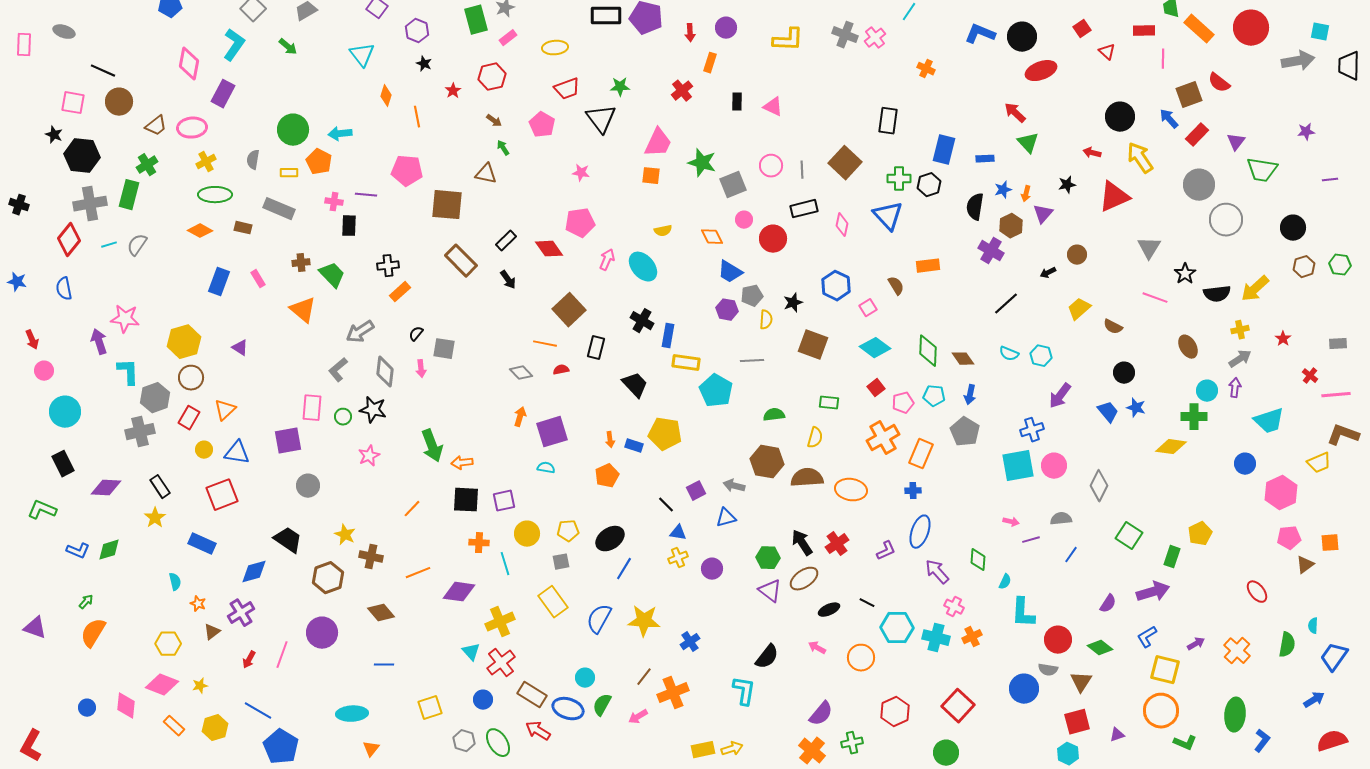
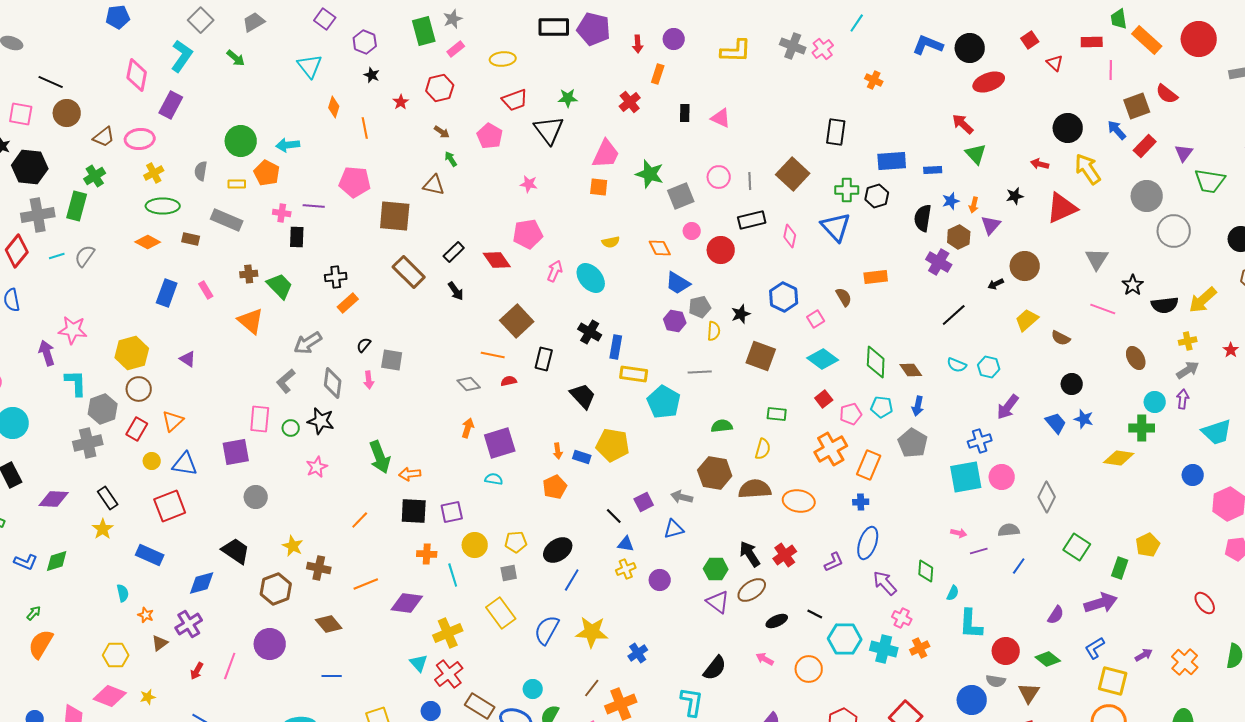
blue rectangle: (944, 150) -> (892, 161), turned 72
brown circle: (1077, 255) -> (1025, 266), size x1.5

